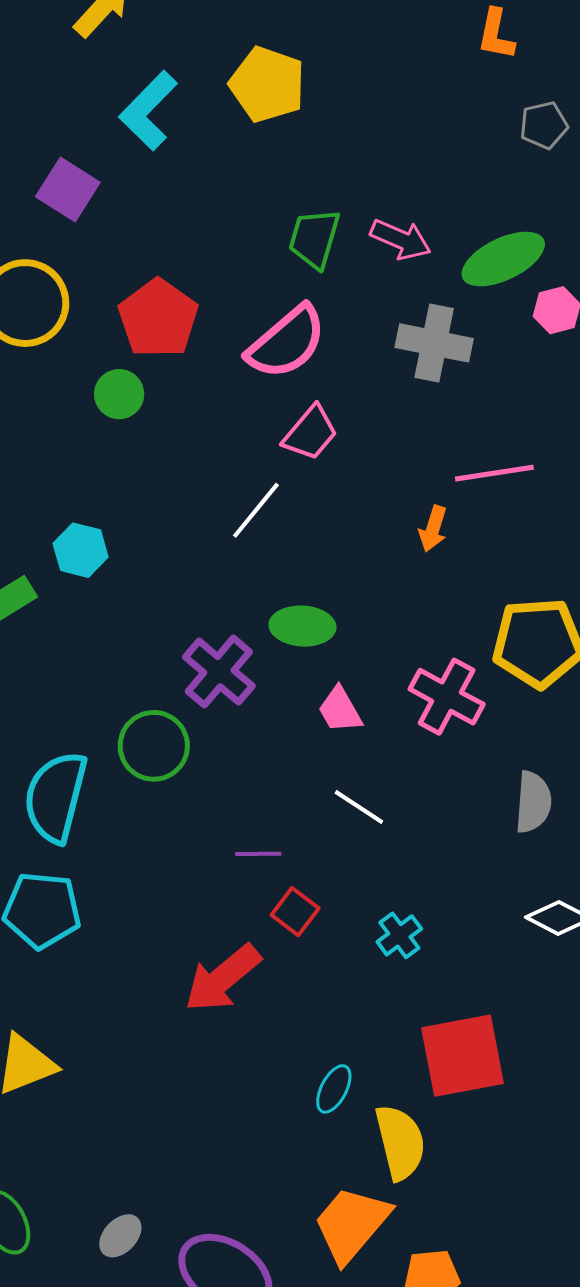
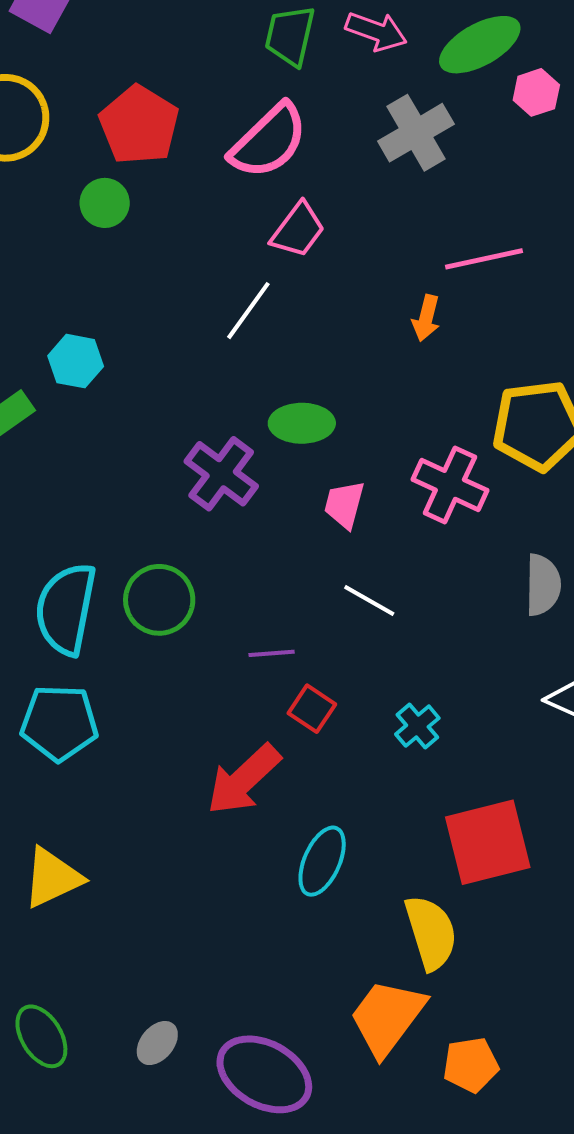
gray cross: (434, 343) -> (416, 133), turned -38
pink trapezoid: (340, 710) -> (344, 505), turned 48
green circle: (154, 746) -> (159, 600), moved
cyan ellipse: (334, 1089) -> (322, 861), moved, size x1.4

